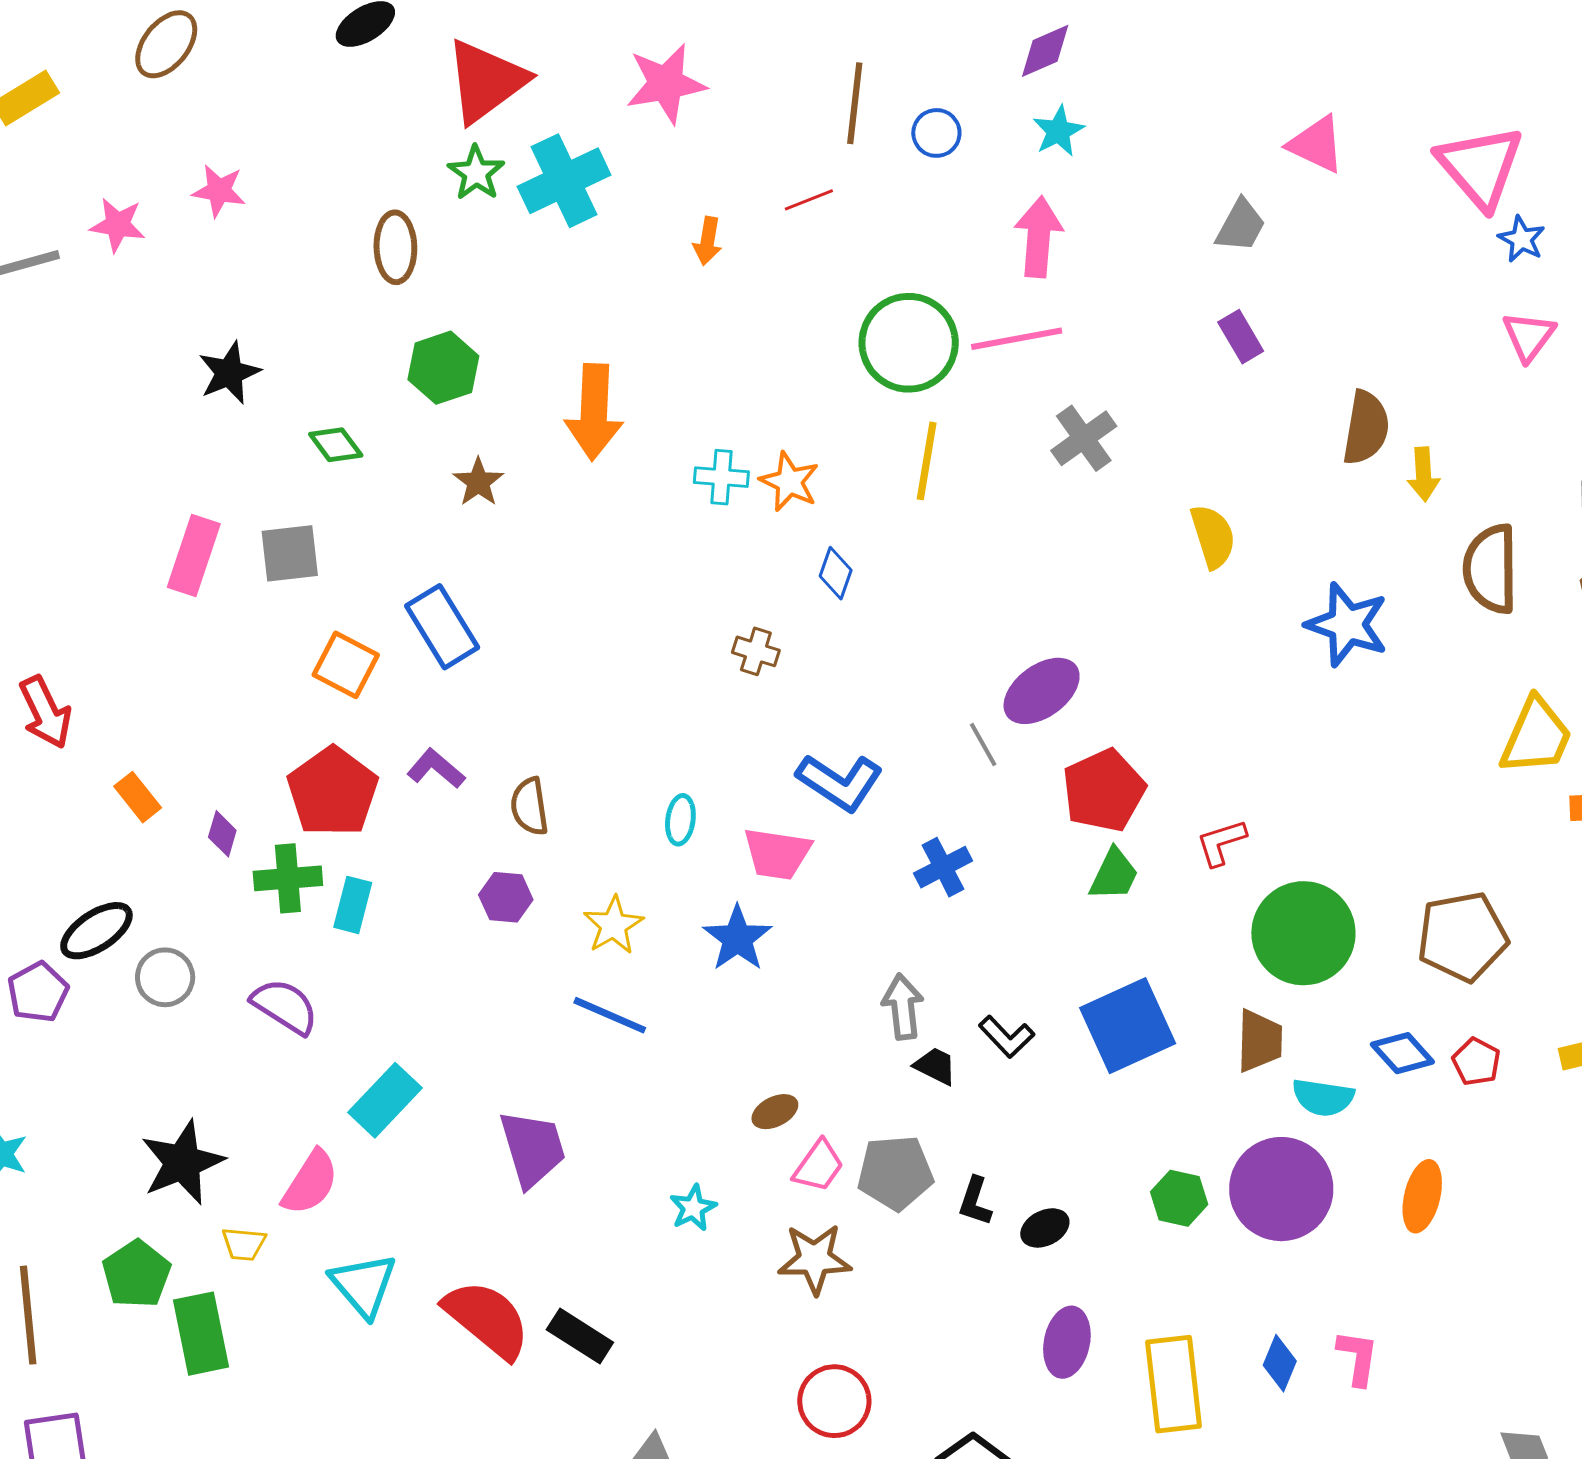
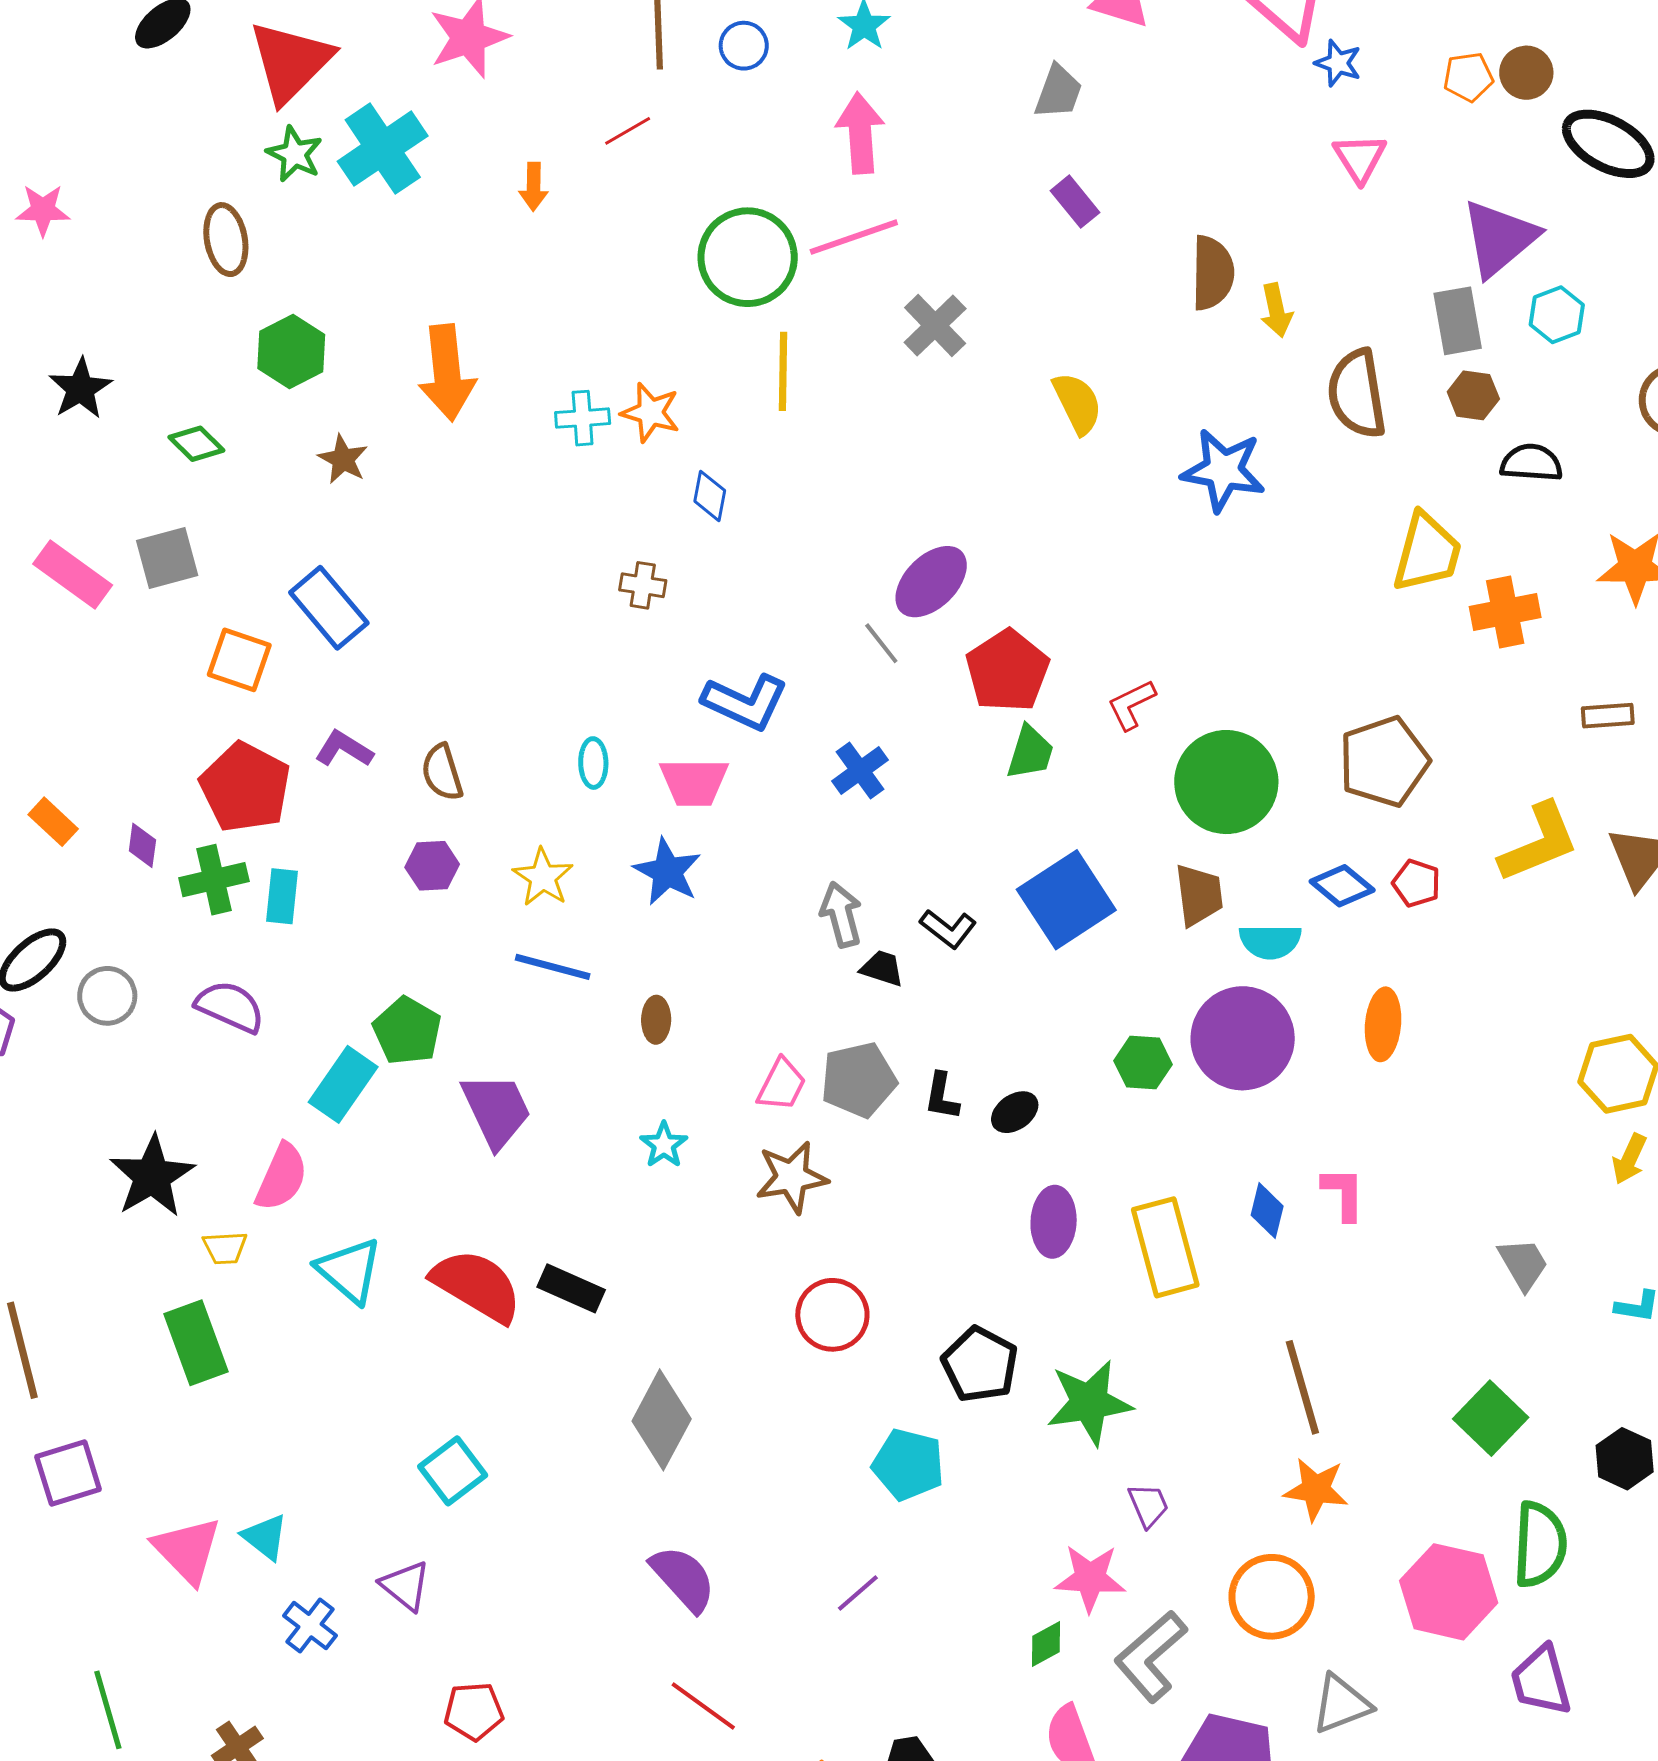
pink rectangle: (194, 556) -> (73, 575), turned -64
brown ellipse: (775, 1112) -> (656, 1020), moved, turned -54
green pentagon: (136, 1274) -> (407, 1031), moved

